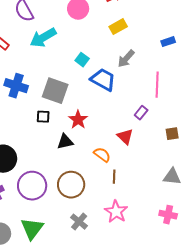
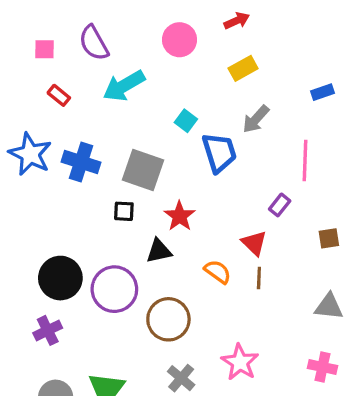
blue trapezoid: (103, 80) -> (219, 153), turned 44
brown line: (114, 177) -> (259, 278), moved
purple circle: (32, 186) -> (114, 289), moved

